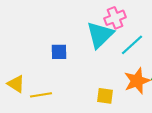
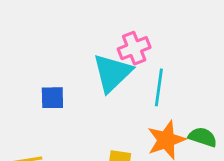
cyan line: (132, 45) -> (159, 87), turned -40

